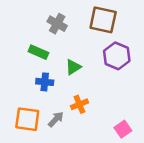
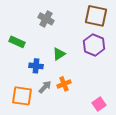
brown square: (103, 20) -> (96, 16), moved
green rectangle: (38, 52) -> (17, 42), moved
gray arrow: (56, 119) -> (45, 87), moved

